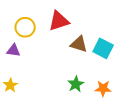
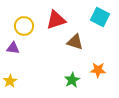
cyan square: (103, 48) -> (100, 17), moved
orange star: (103, 88) -> (98, 70), moved

